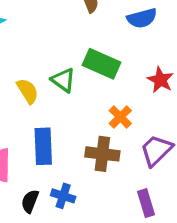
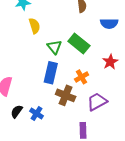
yellow semicircle: (28, 91) -> (35, 26), moved
blue rectangle: (43, 146) -> (51, 73), moved

